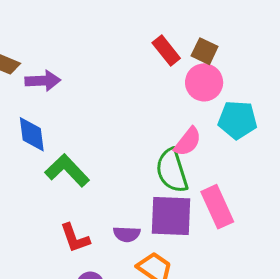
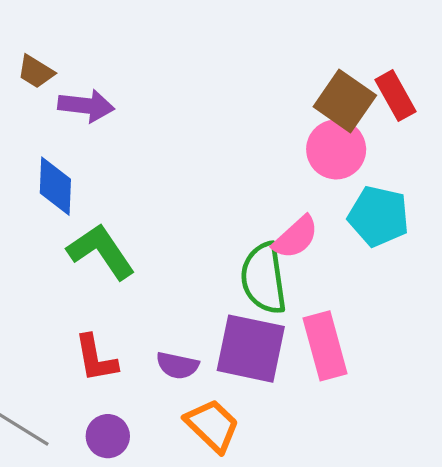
red rectangle: (166, 51) -> (396, 96), moved
brown square: (205, 51) -> (345, 101), size x1.4

